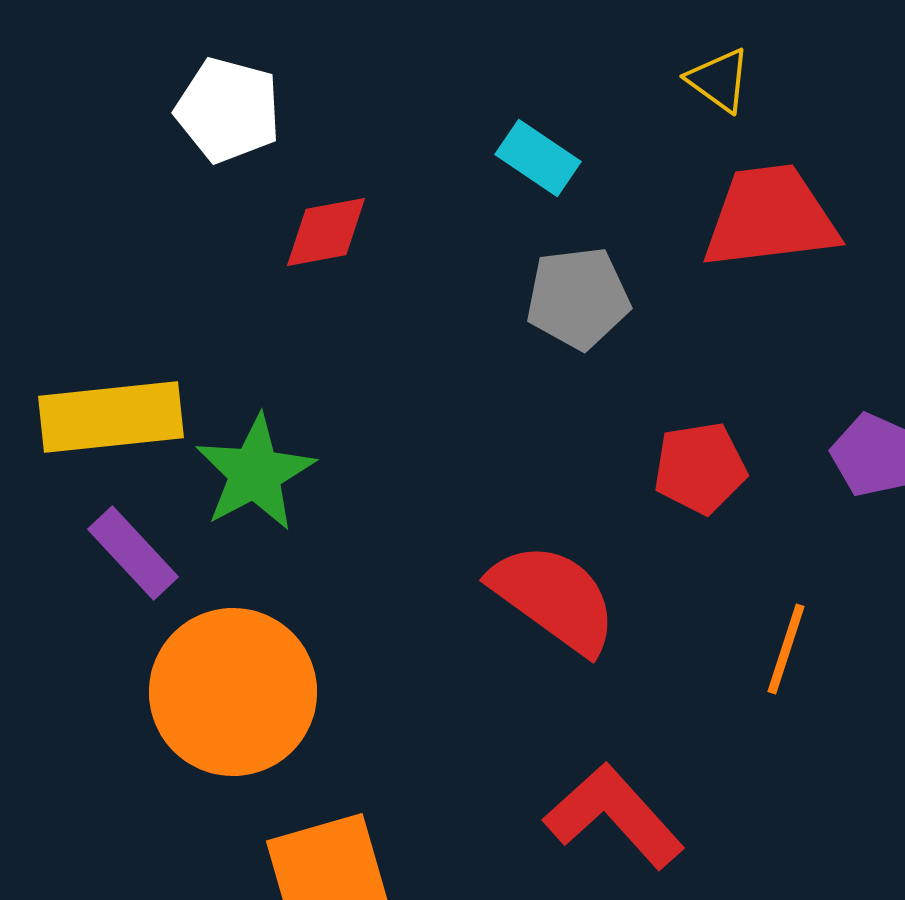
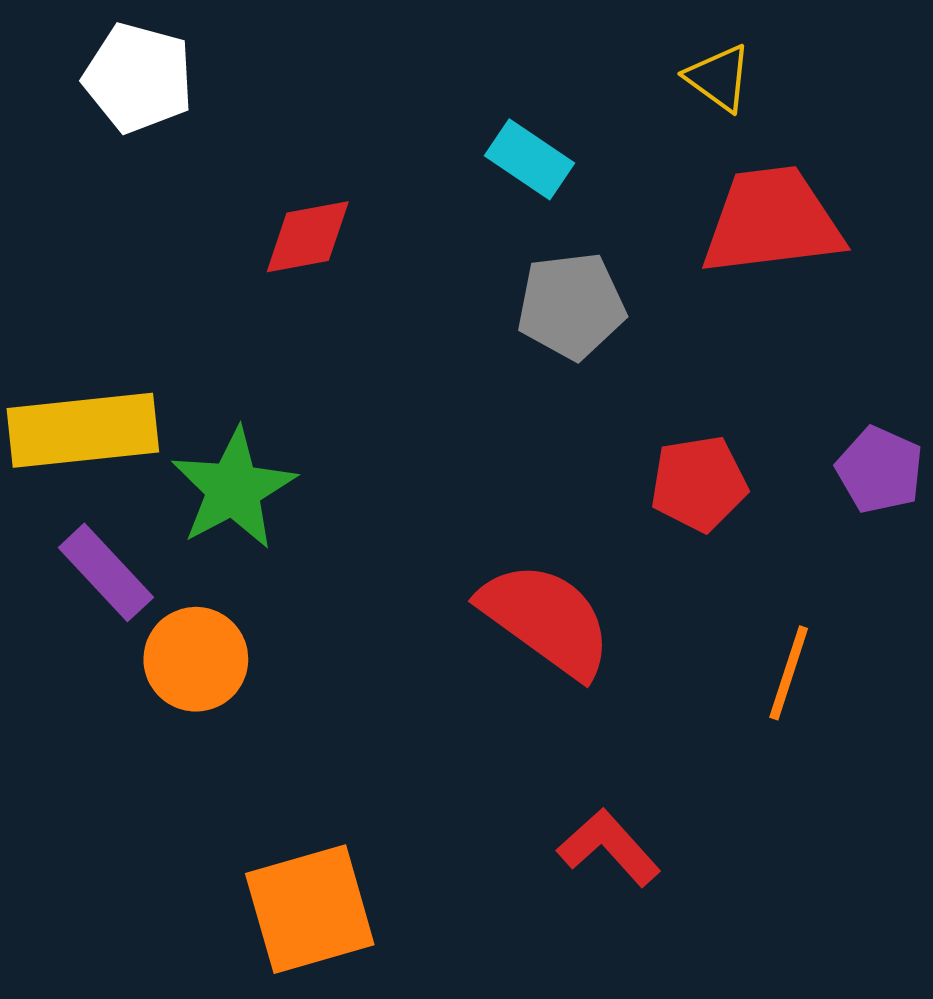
white pentagon: (228, 110) -> (138, 78), moved
orange circle: (233, 692) -> (196, 659), moved, size x0.6
red L-shape: (614, 816) -> (609, 847), size x0.7

